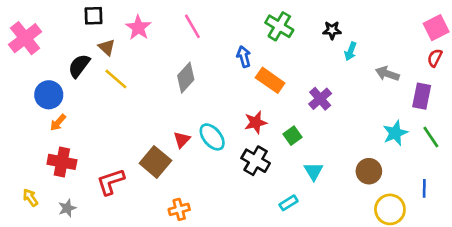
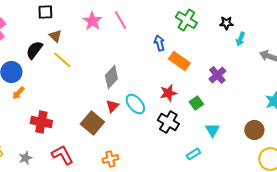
pink star: (138, 28) -> (92, 21), moved
gray diamond: (186, 78) -> (111, 77), moved
red cross: (62, 162) -> (41, 122), moved
red L-shape: (111, 182) -> (62, 155), moved, turned 80

